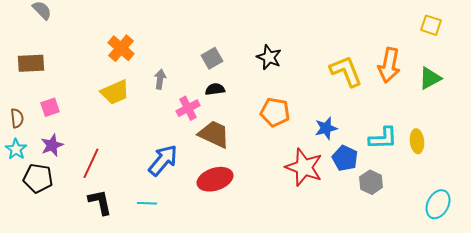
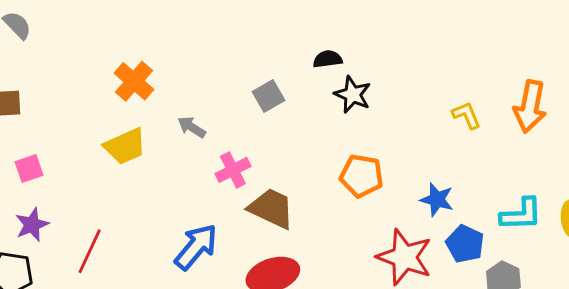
yellow L-shape: (346, 71) -> (466, 115), size x0.6
gray arrow: (160, 79) -> (192, 127), turned -66
black semicircle: (215, 89) -> (328, 59), moved
blue star: (326, 128) -> (437, 200), turned 30

